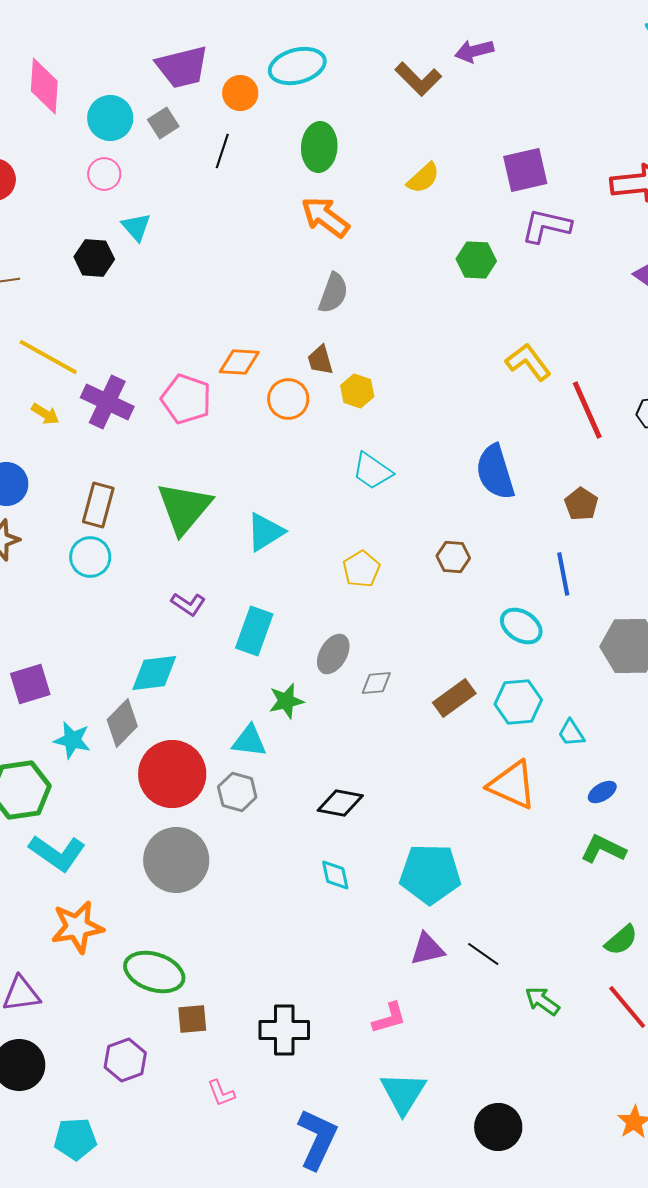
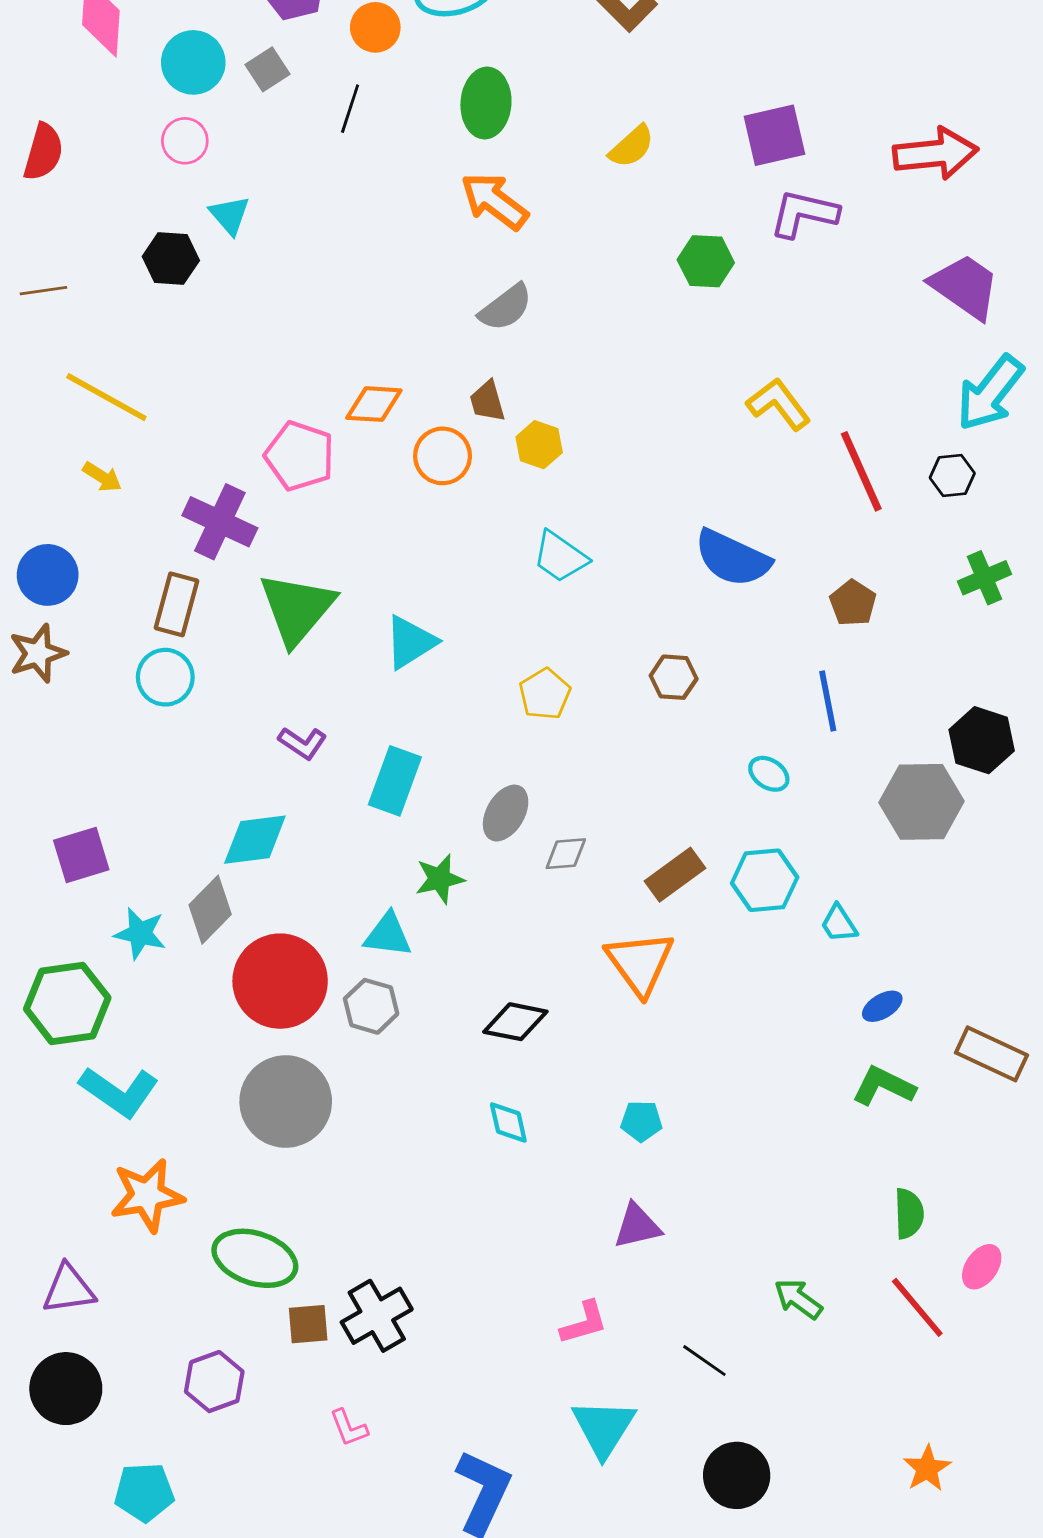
gray semicircle: (333, 293) -> (506, 307), turned 33
purple cross: (107, 402) -> (220, 522), moved
blue semicircle: (495, 472) -> (732, 558), turned -48
cyan ellipse: (521, 626) -> (769, 774), size x0.7
orange triangle: (512, 785) -> (640, 963), moved, turned 30
cyan pentagon: (430, 874) -> (641, 1121), size x0.5
green semicircle: (621, 940) -> (909, 1214), turned -51
black line: (483, 954) -> (704, 1361), moved
black cross: (284, 1030) -> (377, 1316), moved, turned -30

